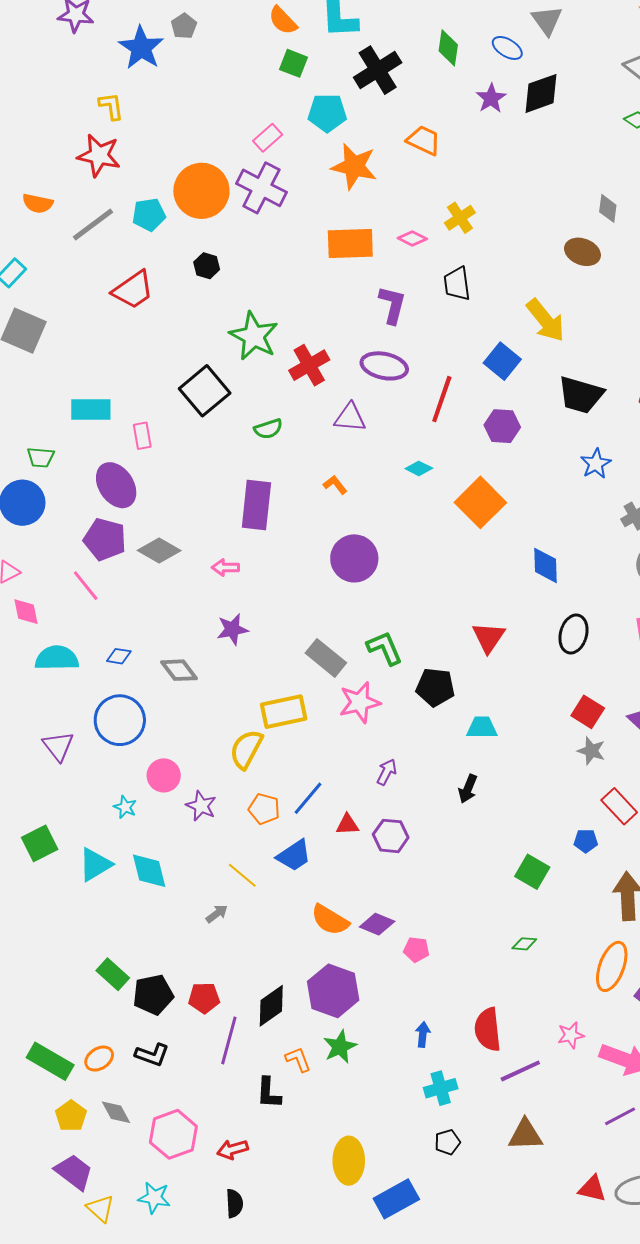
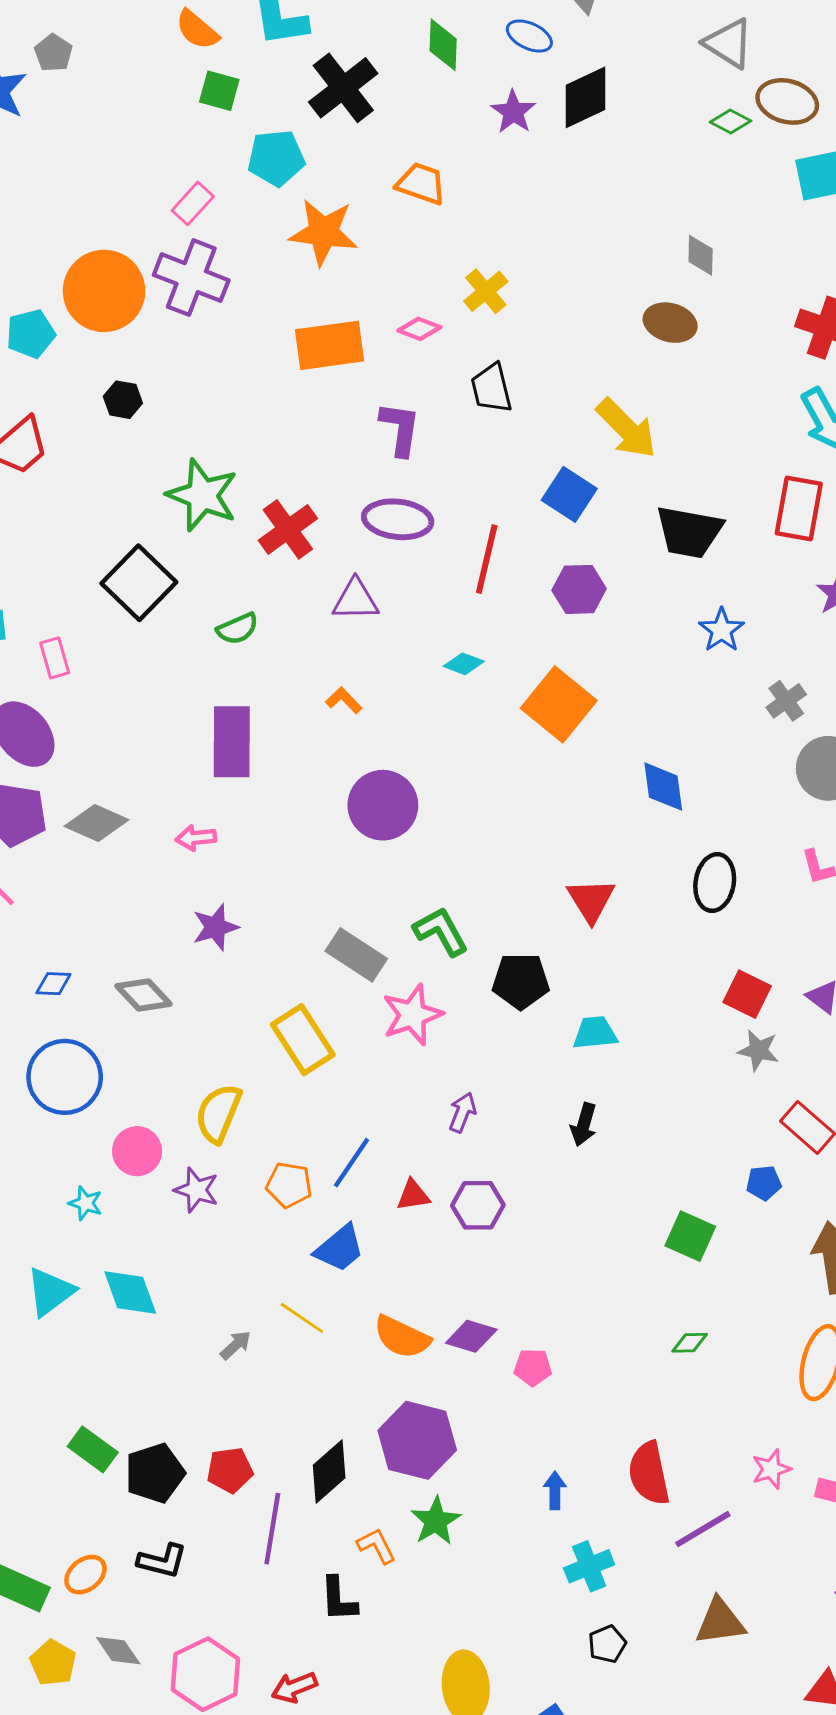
yellow rectangle: (284, 712) -> (303, 1040), turned 75
yellow semicircle: (246, 749) -> (218, 1113), moved
yellow line: (242, 875) -> (302, 1318), moved

